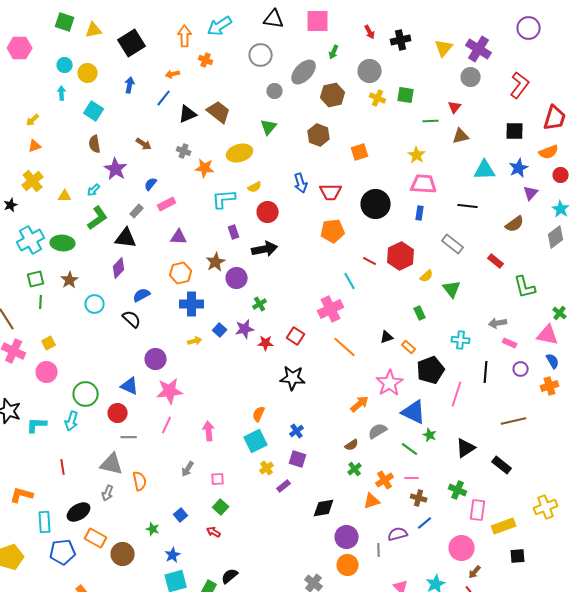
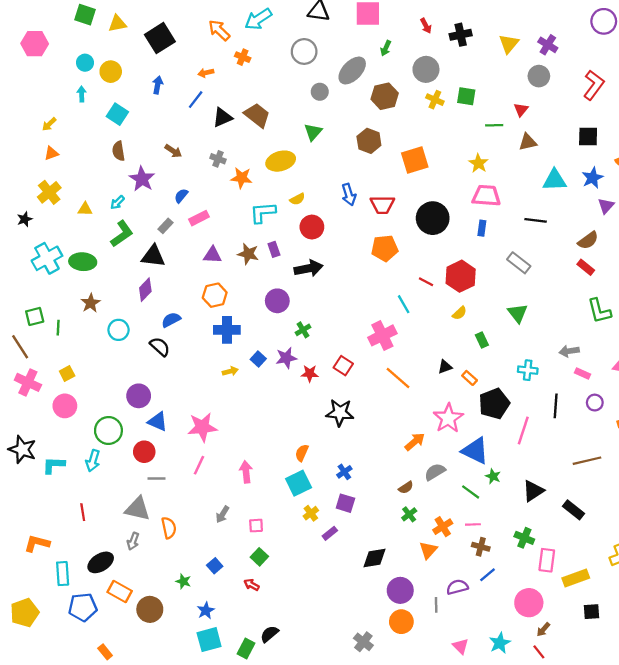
orange arrow: (185, 36) -> (219, 30), turned -45
purple cross: (479, 49) -> (548, 45), size x0.7
orange square: (360, 152) -> (415, 160), size x1.4
red rectangle: (496, 261) -> (586, 267), moved
brown star: (216, 262) -> (248, 254), moved, turned -30
yellow semicircle: (427, 276) -> (460, 313), moved
green square: (36, 279) -> (35, 316), moved
purple circle: (156, 359) -> (139, 396), moved
orange triangle: (372, 501) -> (428, 550), turned -30

